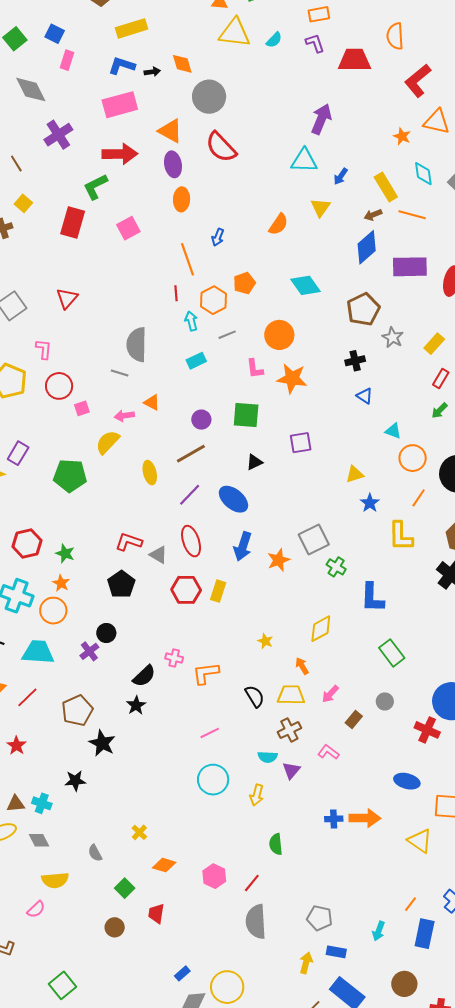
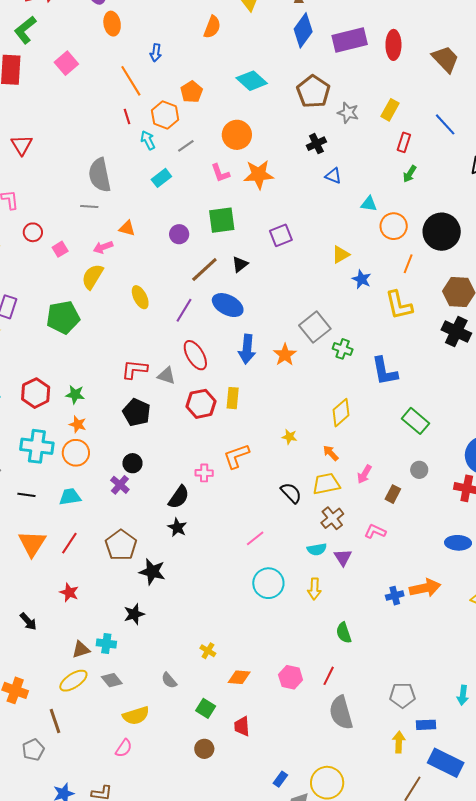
red circle: (59, 386) -> (33, 232), size x0.7
brown line: (191, 454) -> (204, 270), moved
cyan trapezoid: (38, 652) -> (70, 497), size x0.7
orange L-shape: (206, 673) -> (236, 456), moved

